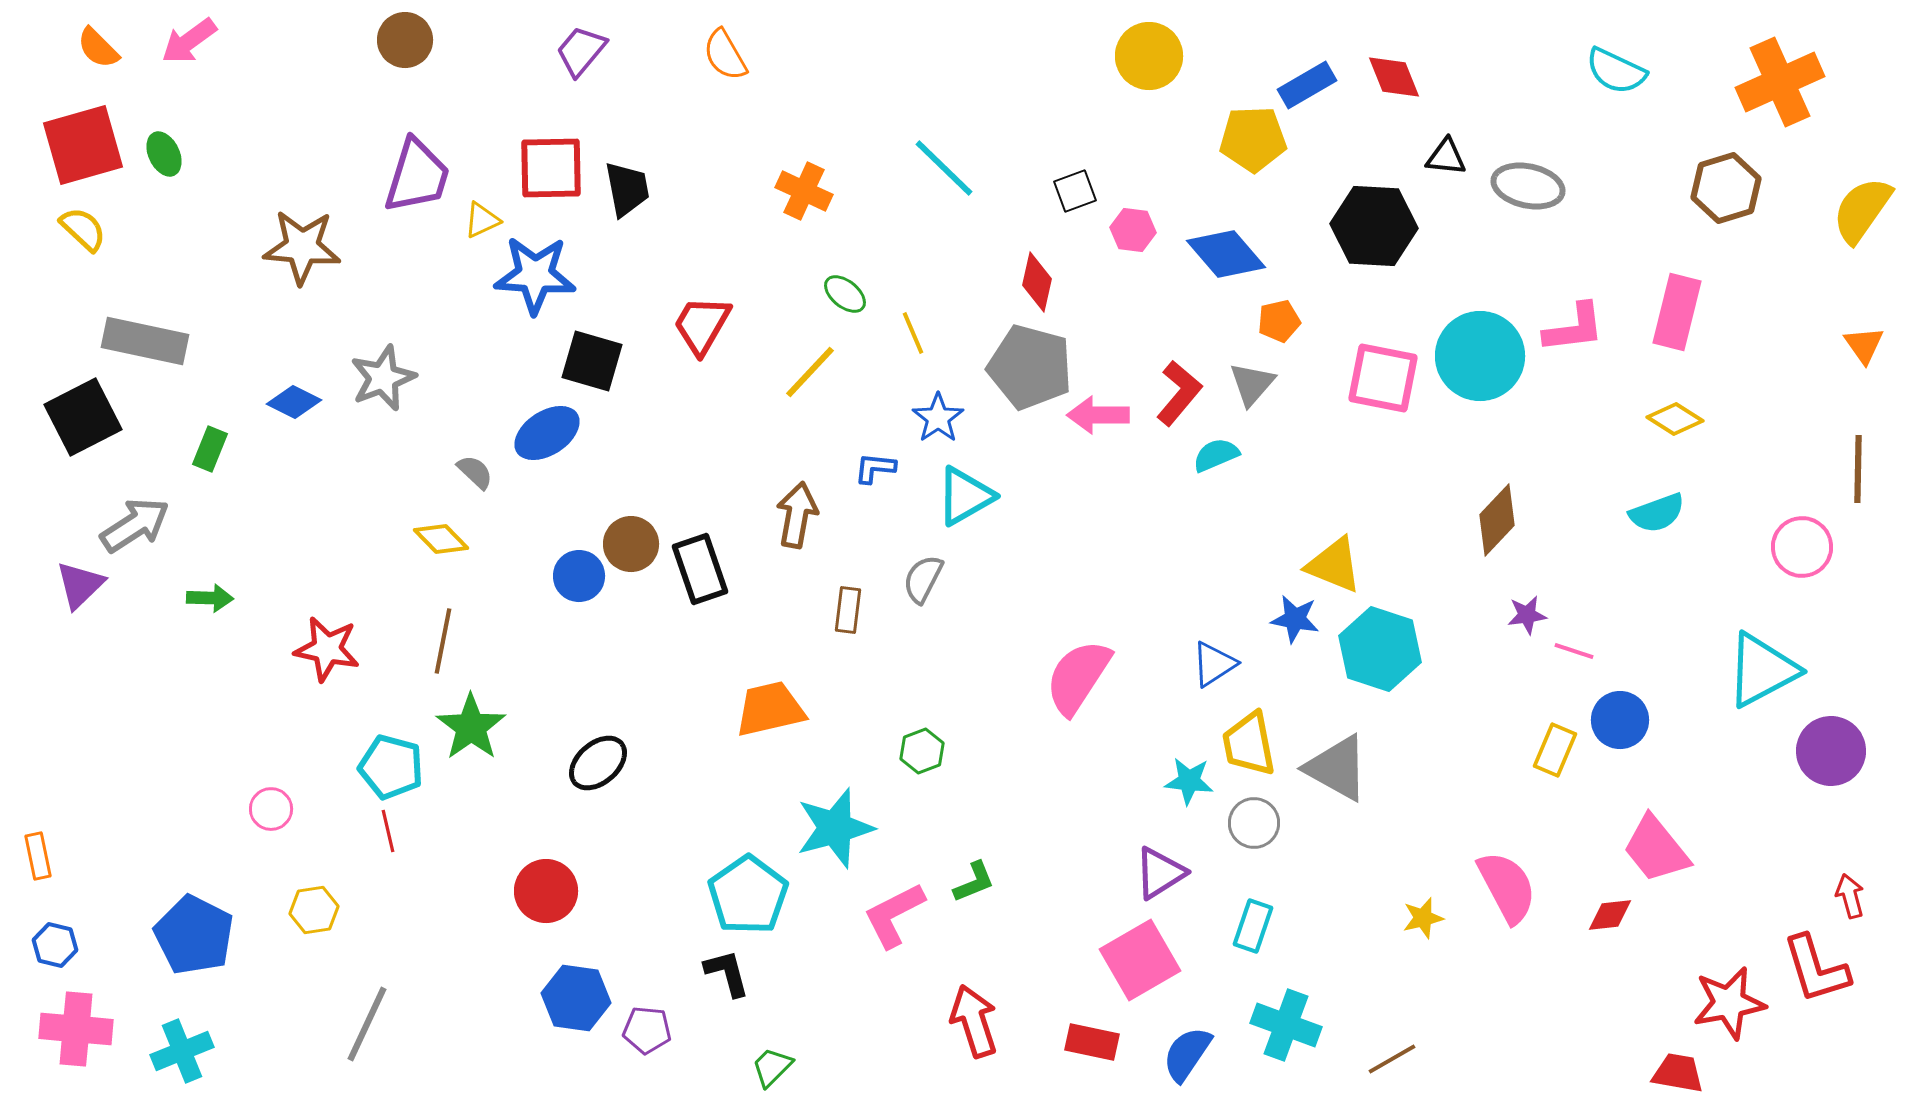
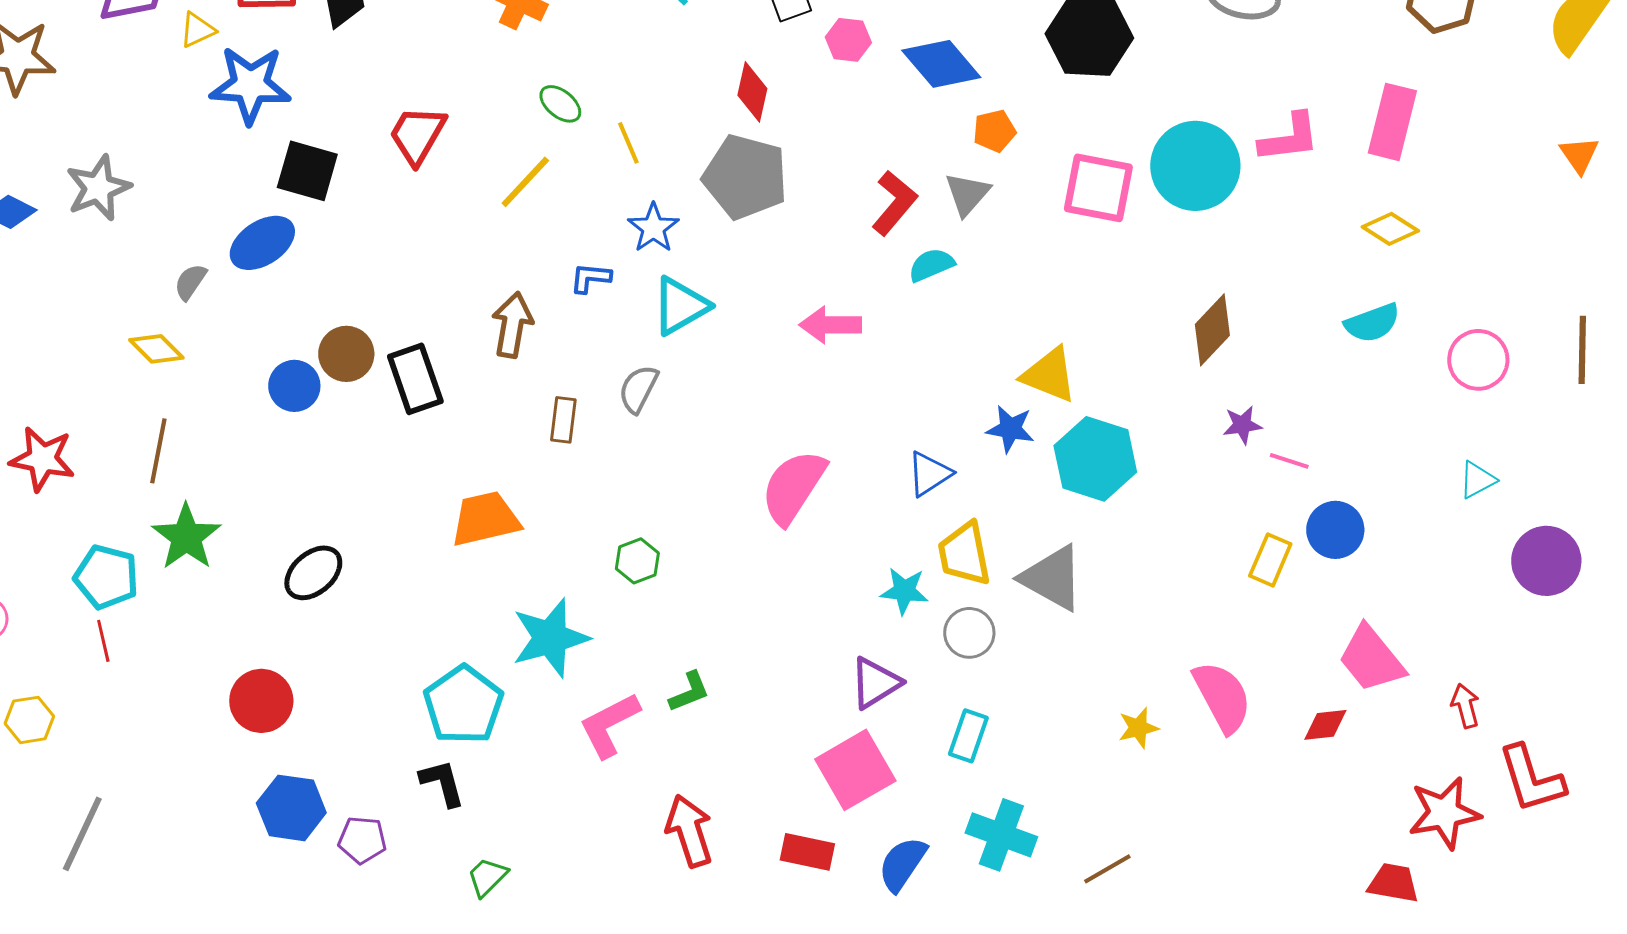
pink arrow: (1098, 415) -> (830, 325), moved
brown line: (1858, 469) -> (1582, 350), moved
gray semicircle: (475, 472) -> (190, 282), turned -99
pink circle: (1802, 547) -> (1478, 360), moved
cyan triangle: (1762, 670) -> (1477, 480), size x0.5
red arrow: (1850, 896) -> (1465, 706), moved

